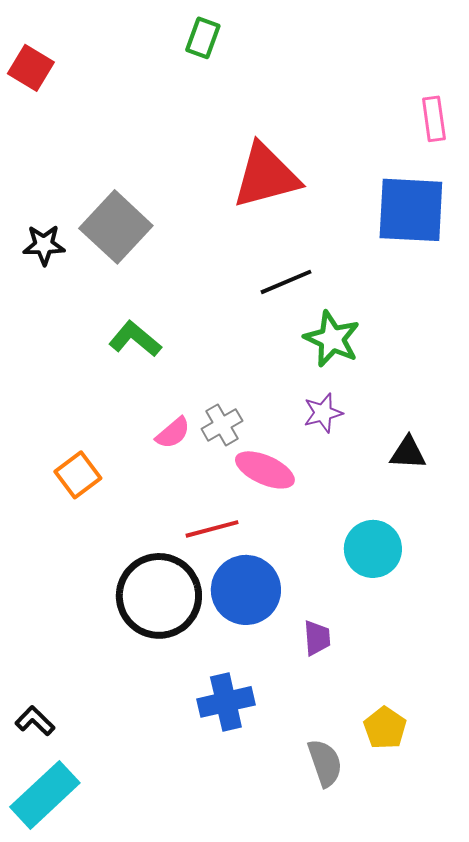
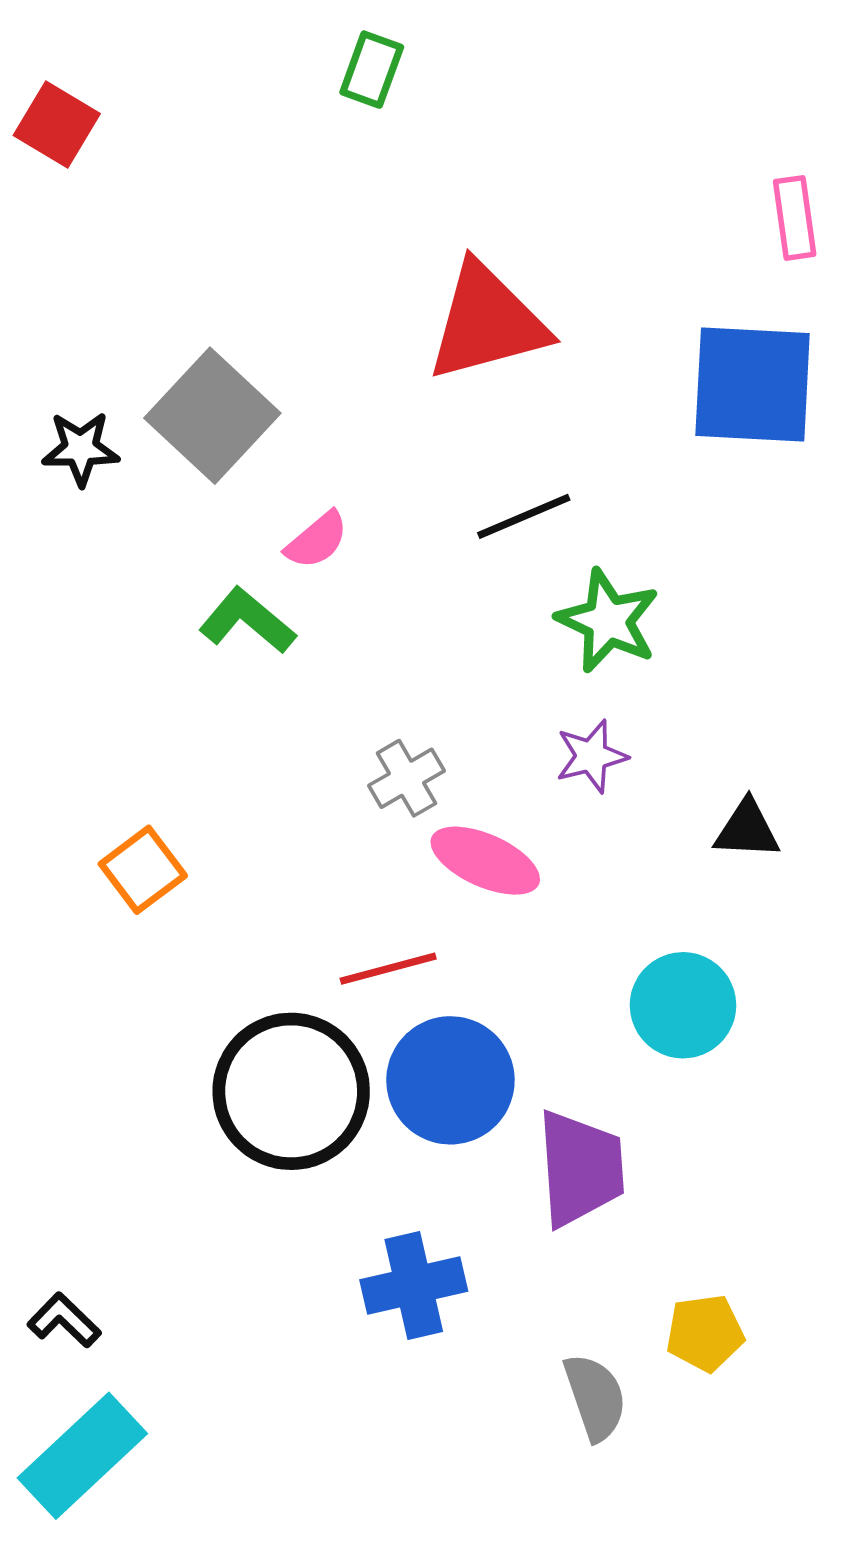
pink semicircle: (173, 433) -> (317, 540), moved
purple trapezoid: (317, 638) -> (580, 1168), size x1.8
yellow pentagon: (385, 728) -> (705, 1333), turned 30

